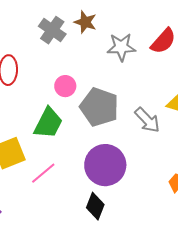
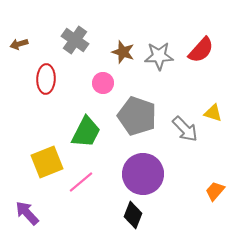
brown star: (85, 22) -> (123, 52), moved
gray cross: (52, 30) -> (75, 40), moved
pink circle: (65, 86) -> (103, 83), moved

